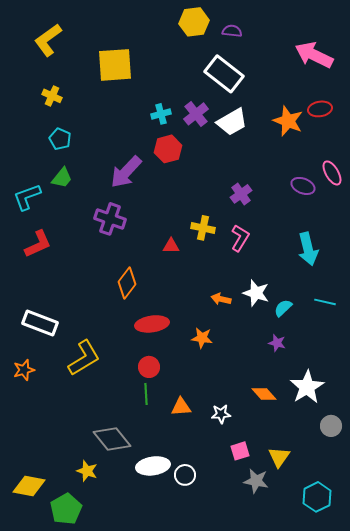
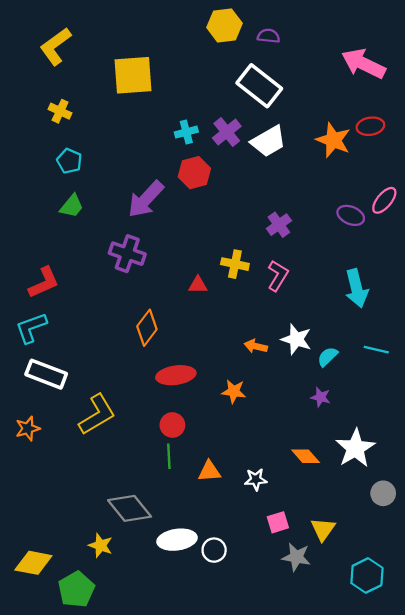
pink ellipse: (332, 173) -> (384, 200), turned 70
cyan L-shape: (27, 197) -> (31, 328), moved

